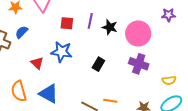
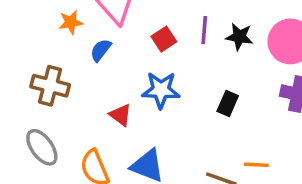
red square: (67, 23) -> (164, 39), turned -32
blue semicircle: (22, 32) -> (101, 50), moved

